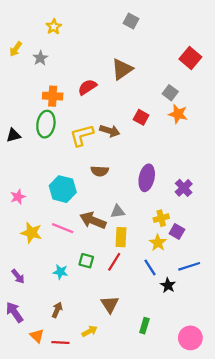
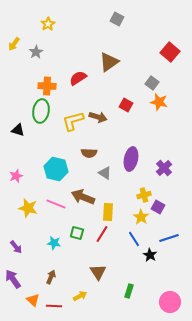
black triangle: (13, 135) -> (18, 130), moved, turned 32
gray triangle: (118, 211) -> (105, 173), moved, turned 40

